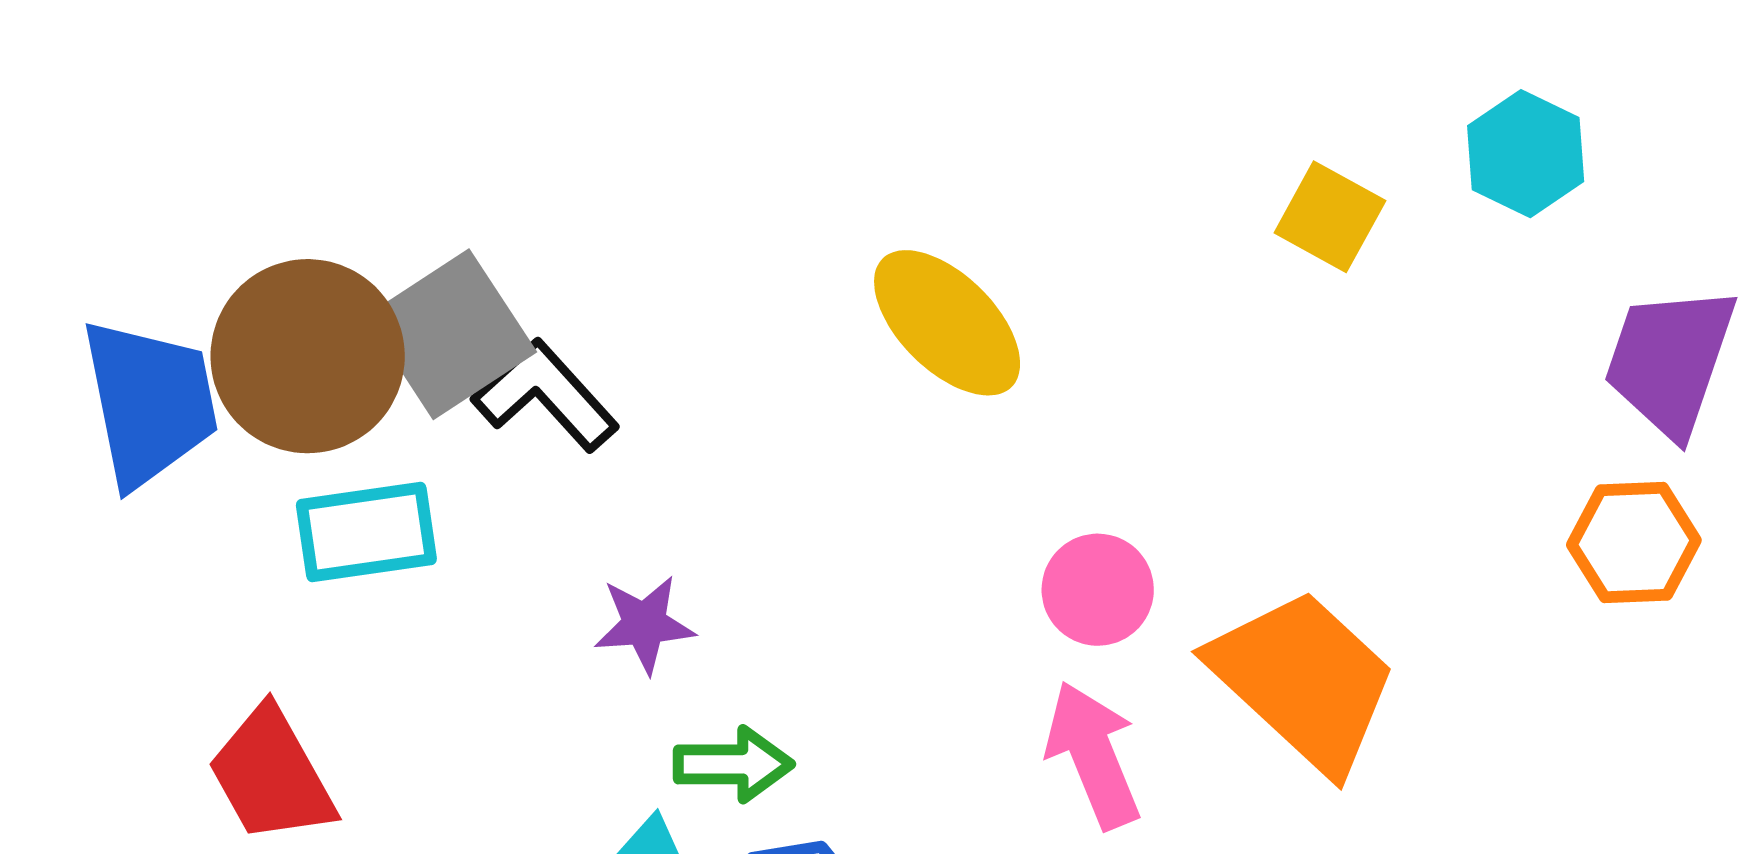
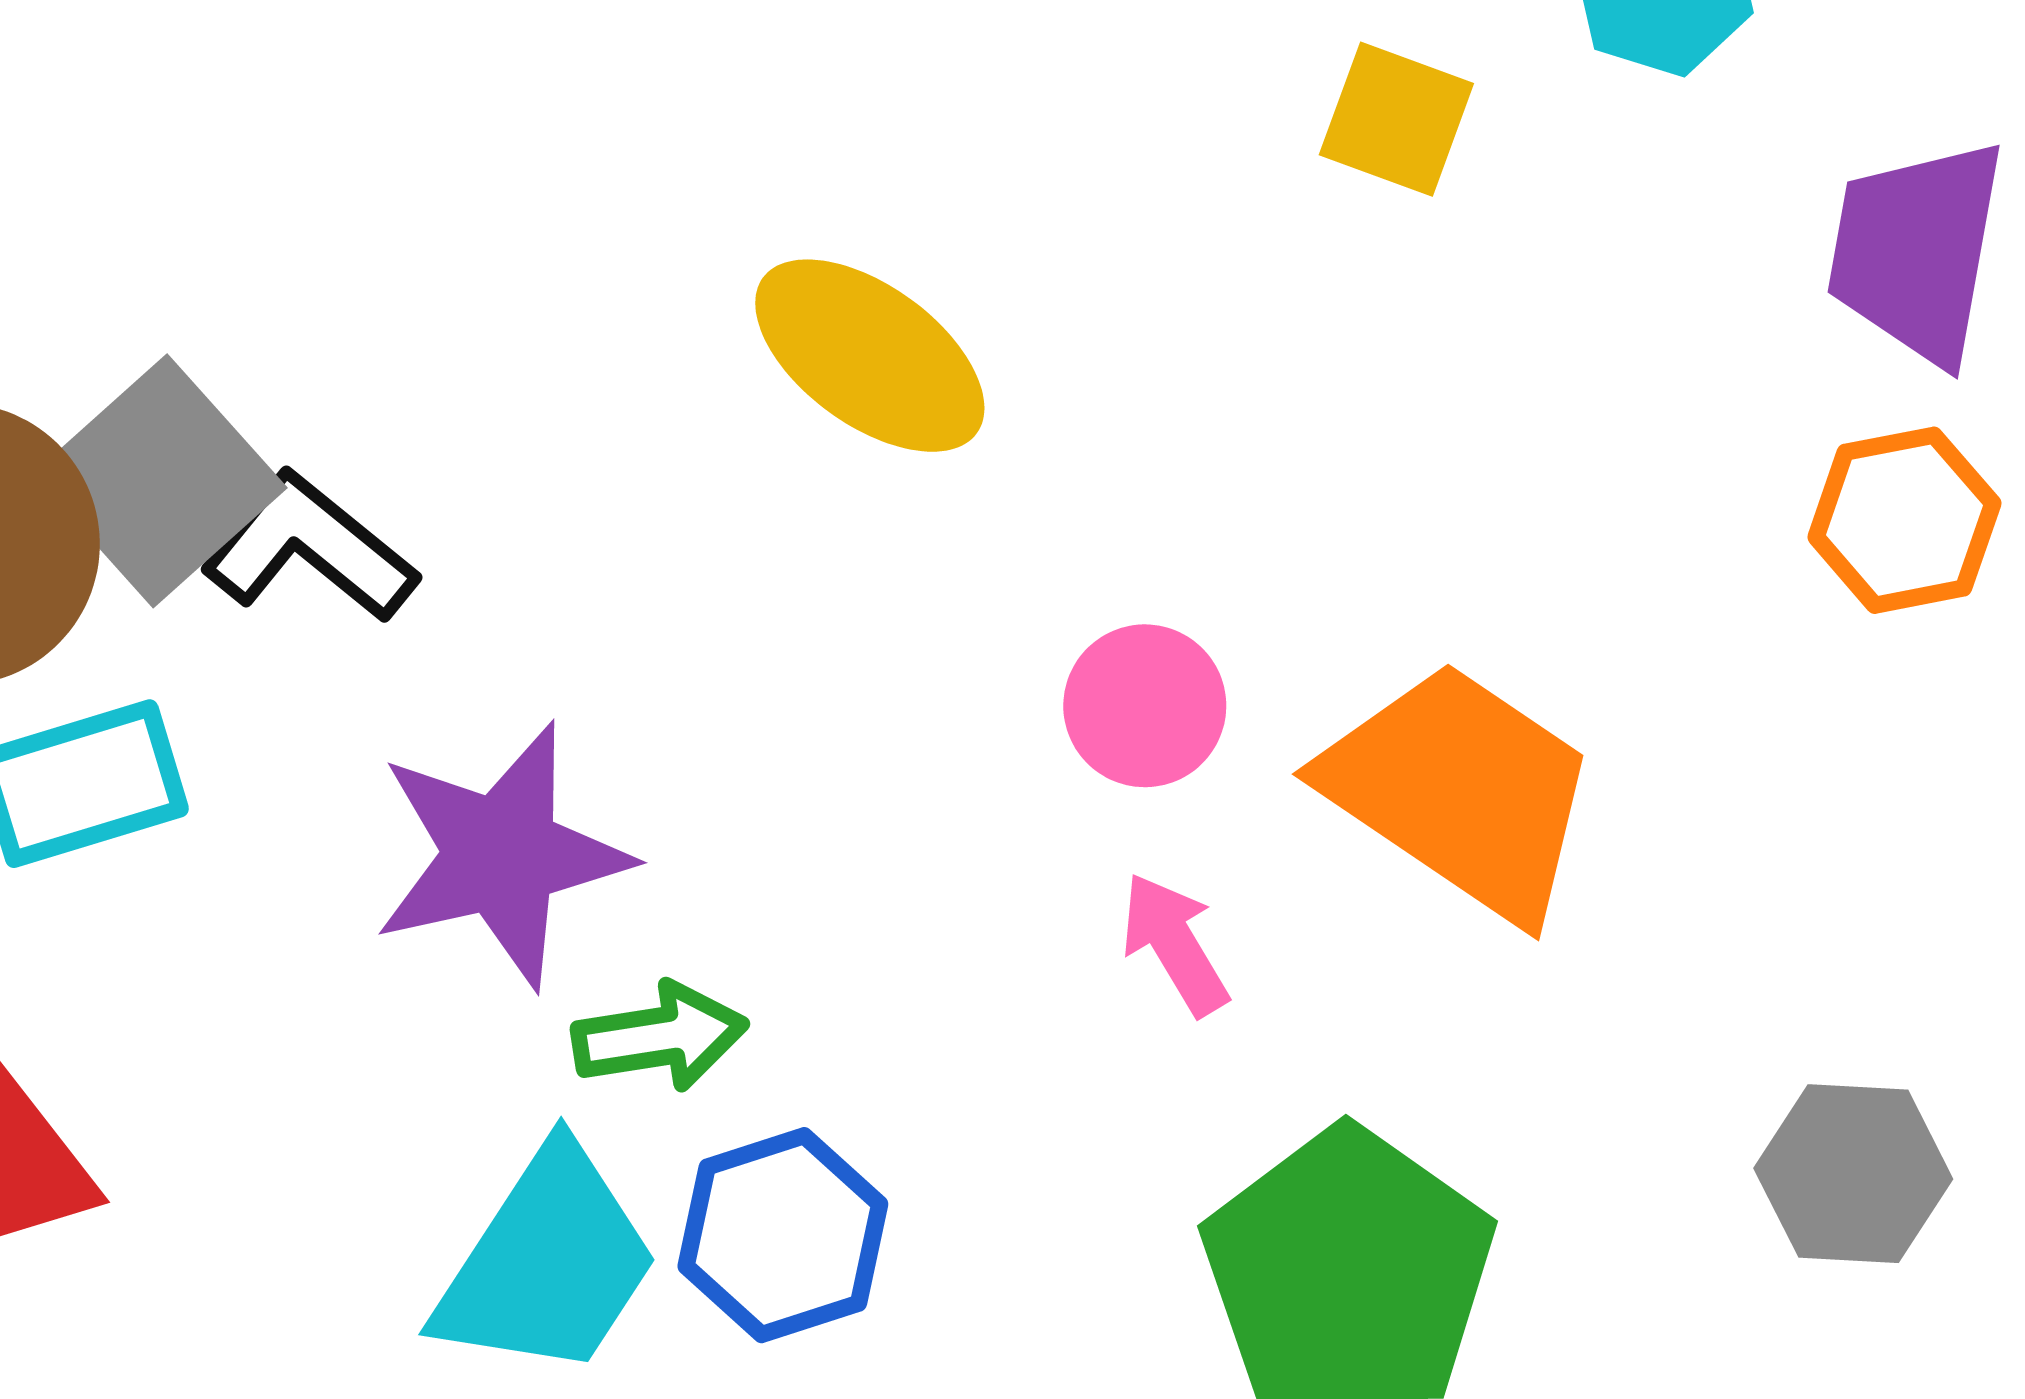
purple star: (644, 624) -> (501, 855), size x1.8
pink arrow: (1093, 755) -> (1175, 944), size x0.7

